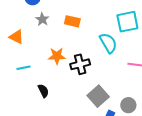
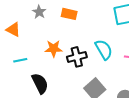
cyan semicircle: (108, 43) -> (104, 50), moved
black semicircle: (43, 91) -> (40, 83), size x1.5

